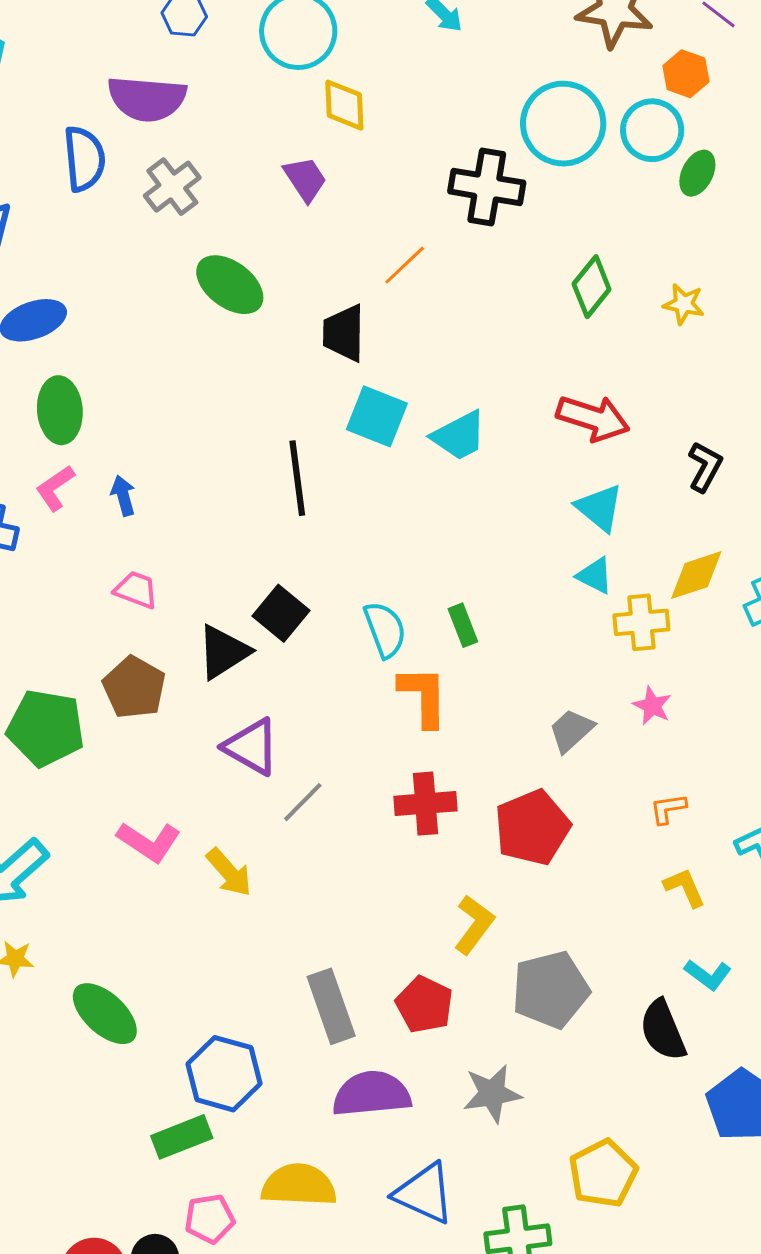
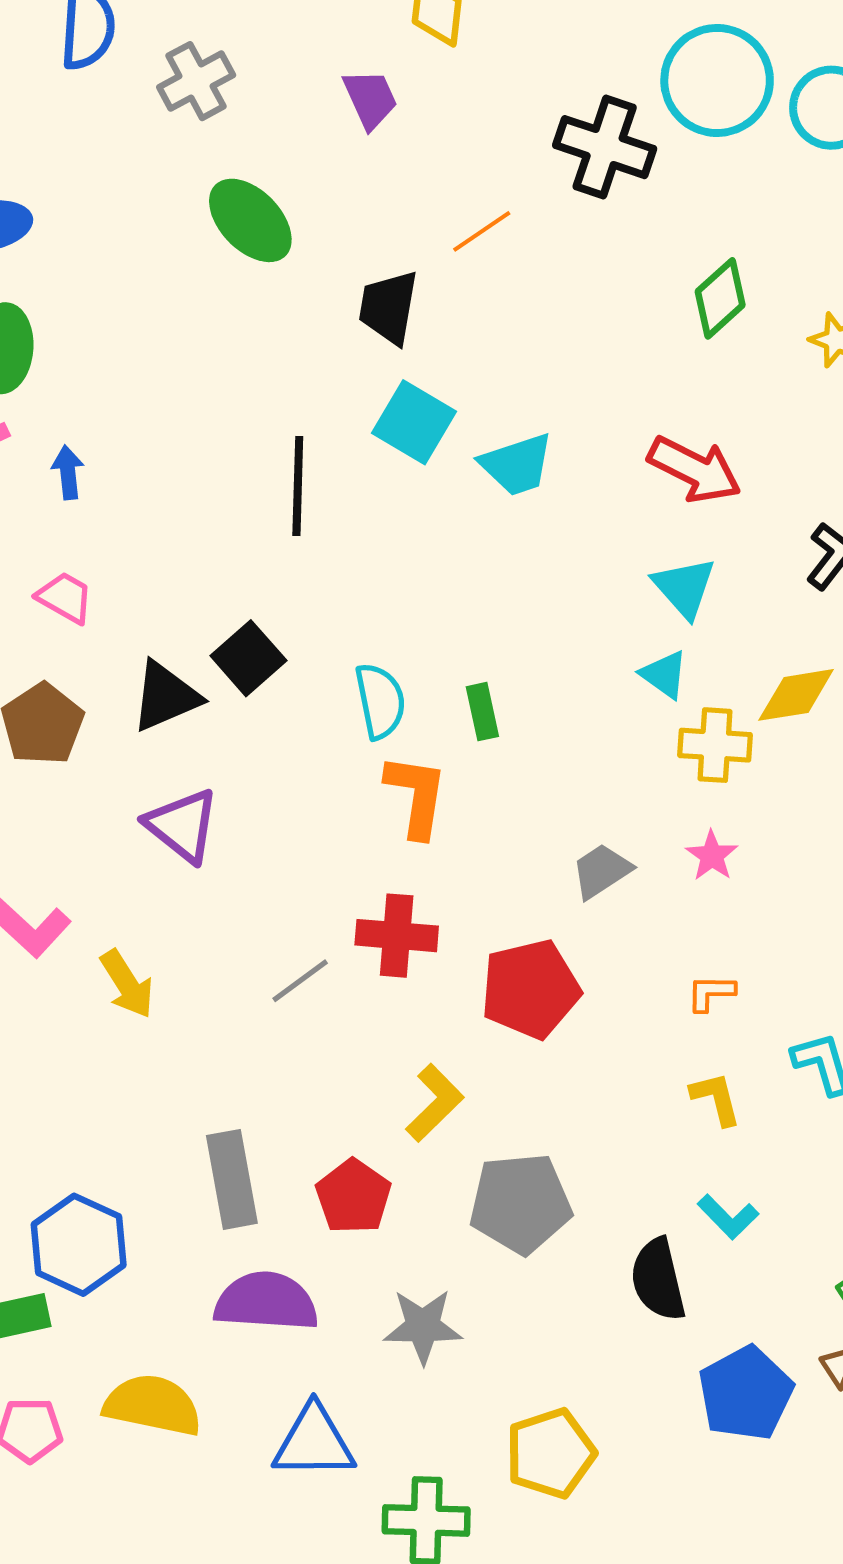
gray line: (303, 802) -> (300, 981), moved
blue triangle: (424, 1193) -> (314, 1442), turned -34

